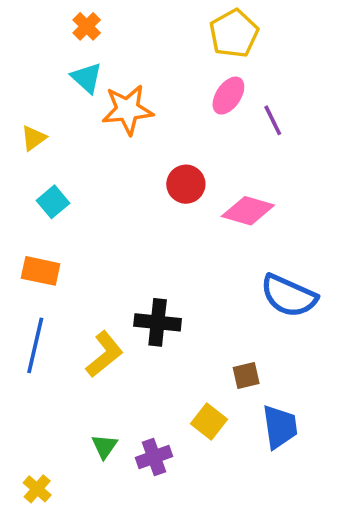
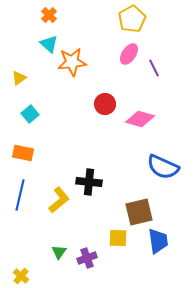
brown square: (246, 375) -> (139, 212), size x1.8
yellow square: (209, 422) -> (118, 238), turned -36

